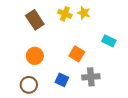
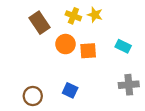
orange square: (77, 54) -> (88, 51), moved, turned -35
orange circle: (35, 56) -> (66, 44), moved
gray cross: (91, 77) -> (129, 85), moved

